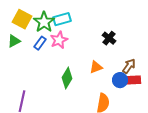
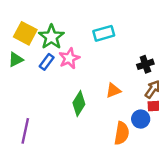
cyan rectangle: (62, 19) -> (104, 33), moved
black cross: (109, 38) -> (145, 64), moved, turned 32
blue circle: (120, 80) -> (141, 119), moved

